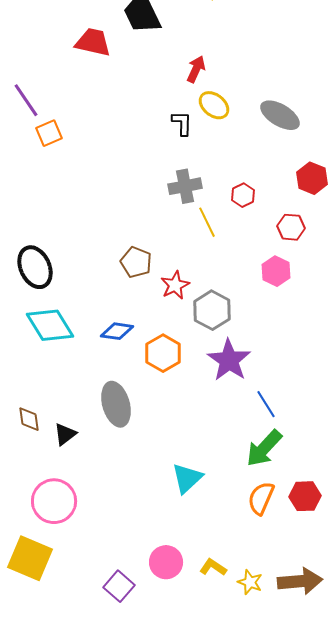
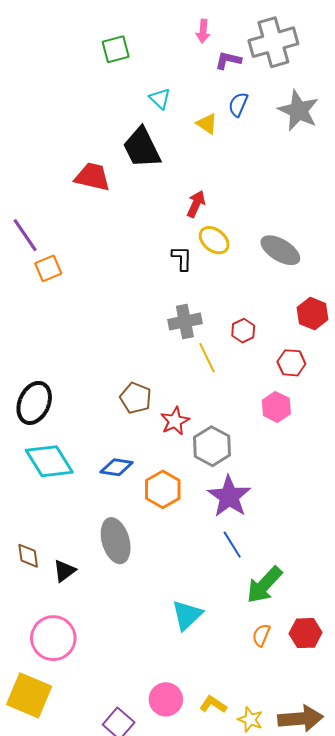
black ellipse: (35, 267) -> (34, 403), turned 48
blue line: (266, 404) -> (232, 545), moved
orange semicircle: (261, 498) -> (261, 635), size x0.7

